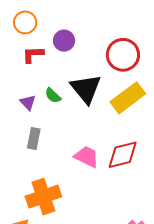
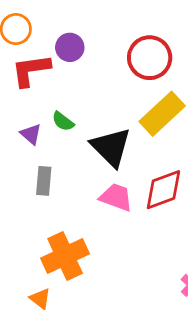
red L-shape: (33, 54) -> (31, 70), size x1.4
black triangle: (86, 89) -> (111, 147), moved

